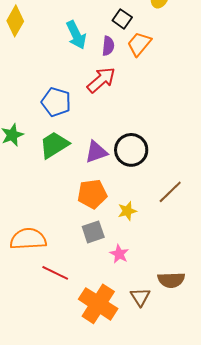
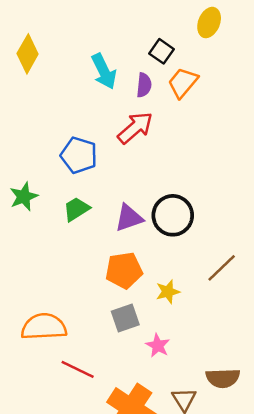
green trapezoid: (54, 145) -> (76, 209), size x0.7

